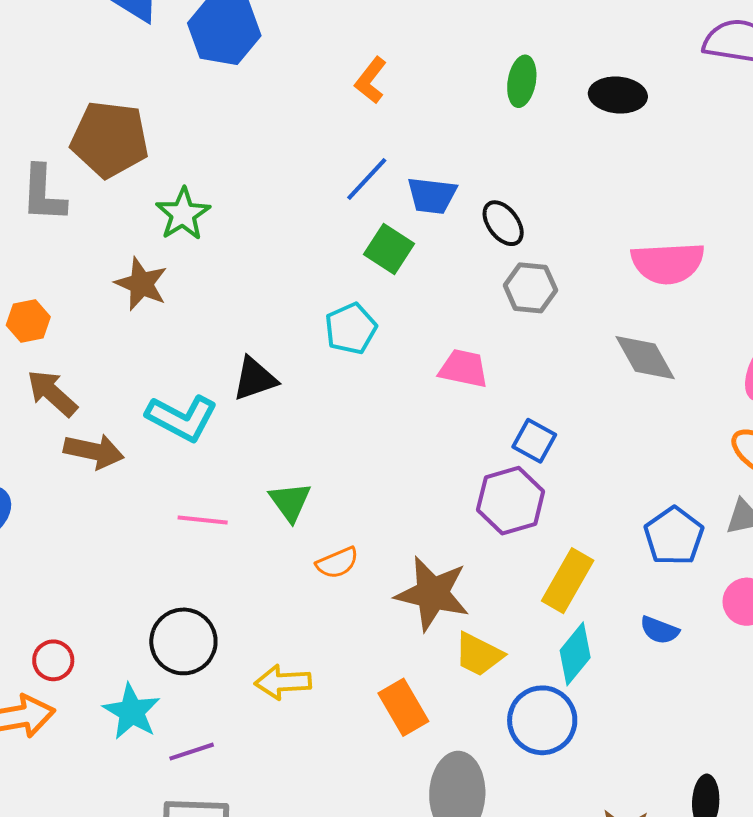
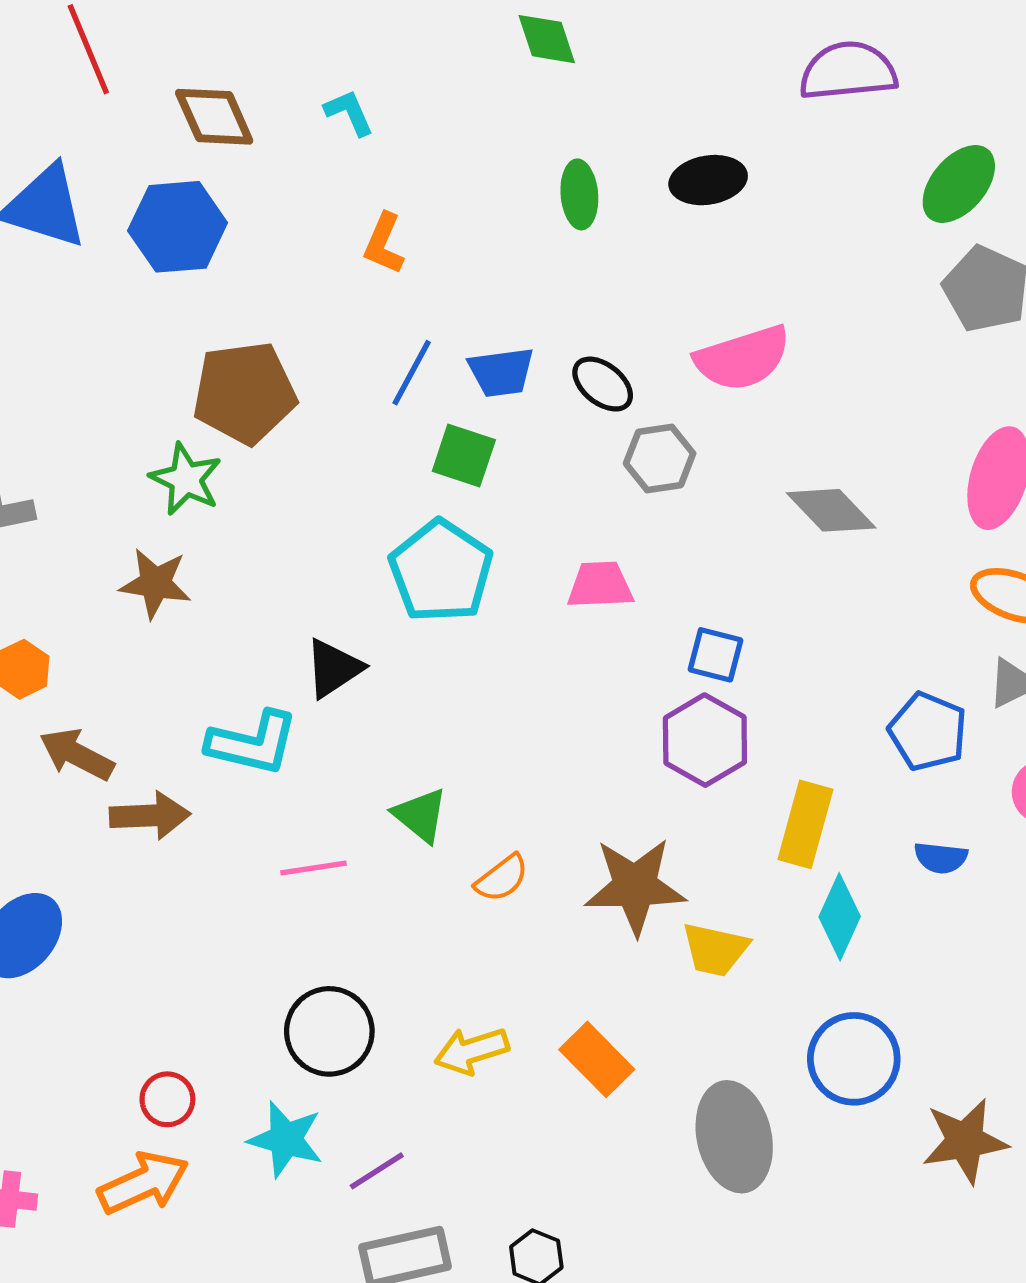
brown pentagon: (110, 139) -> (244, 393), moved
pink semicircle: (668, 263) -> (743, 358), moved
cyan pentagon: (351, 329) -> (441, 571), size x1.5
orange rectangle: (403, 707) -> (597, 1059), moved
blue circle: (542, 720) -> (854, 1059), moved

